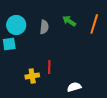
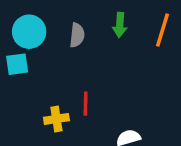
green arrow: (69, 21) -> (120, 25), turned -120

